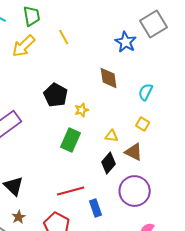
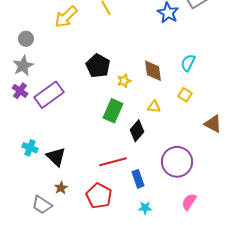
brown diamond: (109, 78) -> (153, 71), moved
brown triangle: (134, 152) -> (213, 124), moved
black diamond: (109, 163) -> (137, 131), moved

